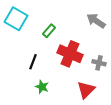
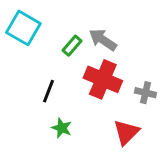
gray arrow: (96, 21) -> (103, 40), moved

